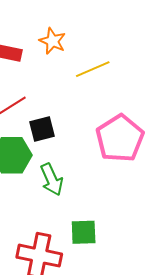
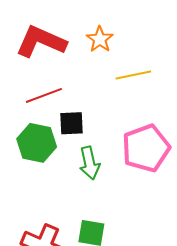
green arrow: (52, 179) -> (89, 163), moved

